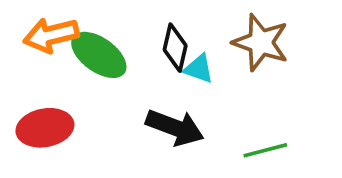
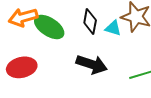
cyan triangle: (199, 69) -> (113, 28), moved

